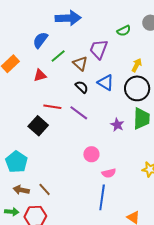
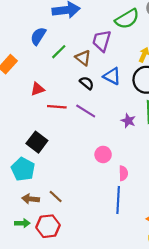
green semicircle: (124, 31) -> (127, 19), size x1.6
red triangle: (40, 75) -> (38, 89), moved
black square: (38, 126) -> (37, 142), moved
pink semicircle: (109, 173) -> (123, 173), turned -72

